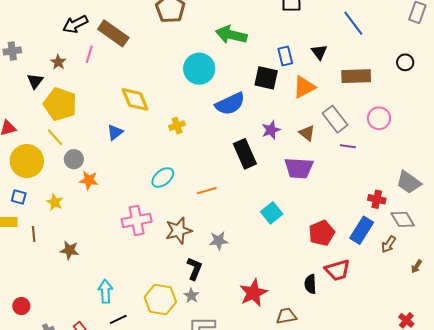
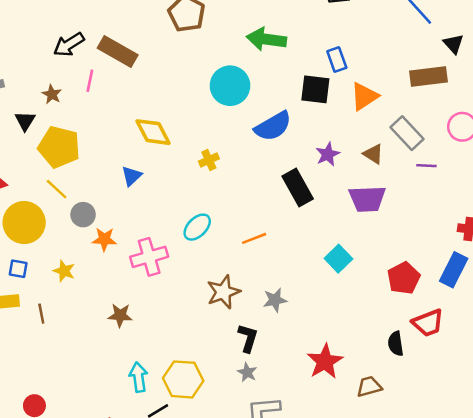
black triangle: (319, 52) -> (453, 44), moved
pink cross: (137, 220) -> (149, 257), moved
brown star: (70, 250) -> (120, 315), moved
yellow hexagon: (160, 300) -> (183, 379), moved

